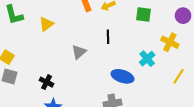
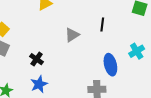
blue ellipse: (122, 76) -> (110, 65), turned 50

